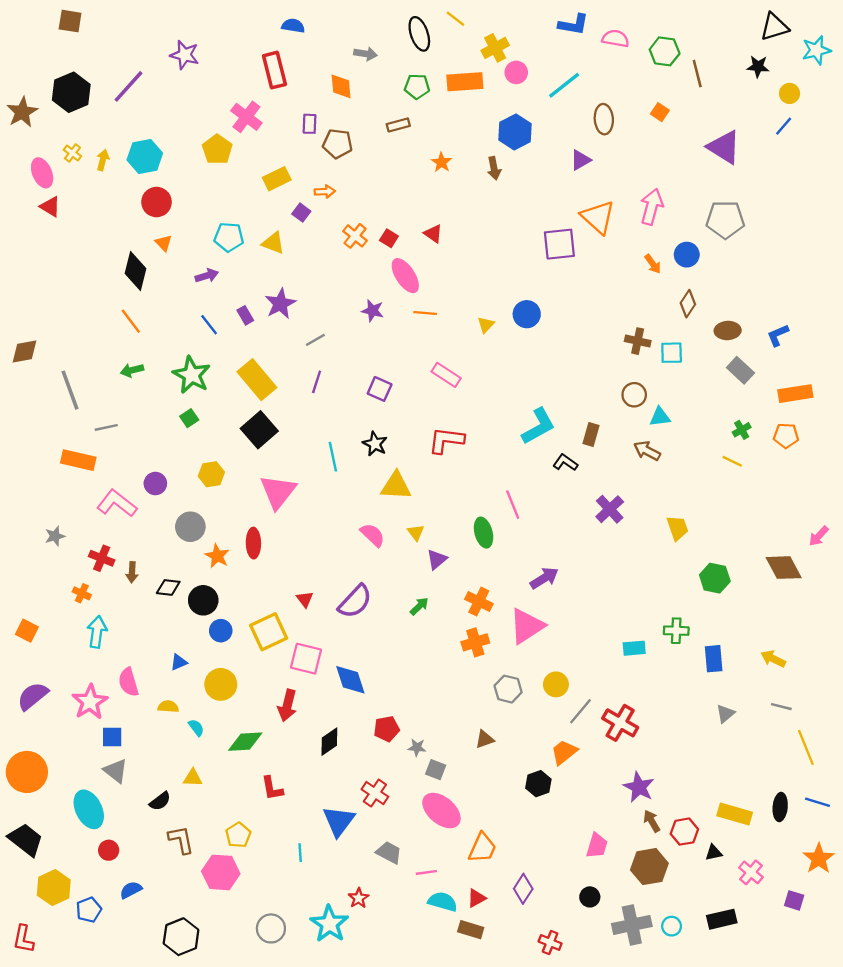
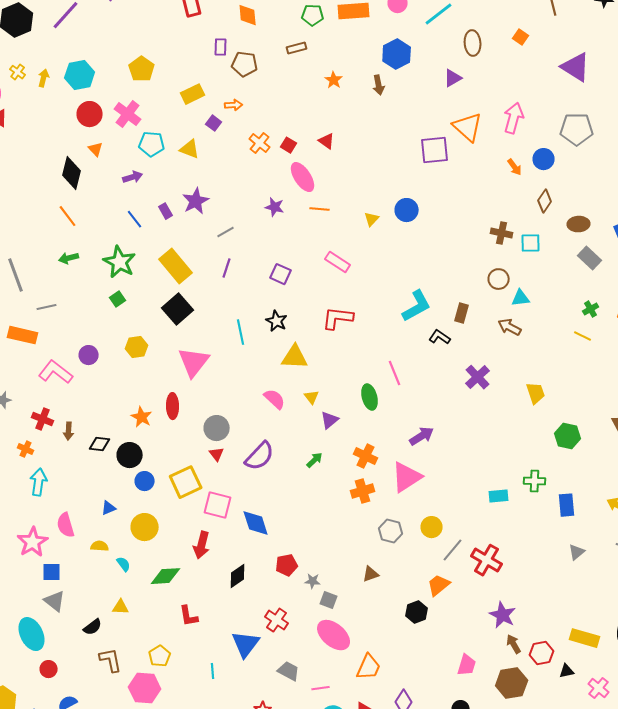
pink cross: (246, 117) -> (128, 114), moved
gray circle: (190, 527) -> (217, 428), moved

